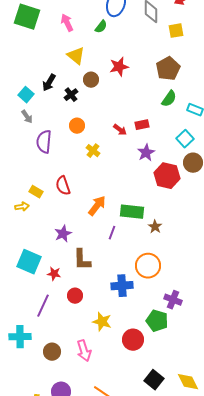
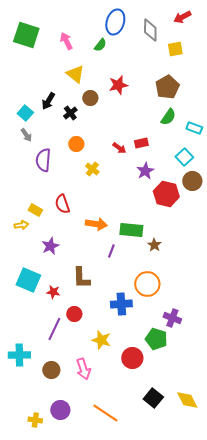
orange arrow: (97, 206) -> (96, 224), turned 60
purple star: (63, 234) -> (50, 246), moved
purple line: (43, 306) -> (54, 329), moved

